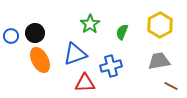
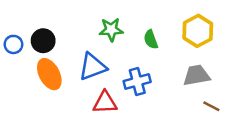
green star: (90, 24) -> (111, 30), turned 30
green semicircle: (122, 32) -> (151, 39), turned -42

